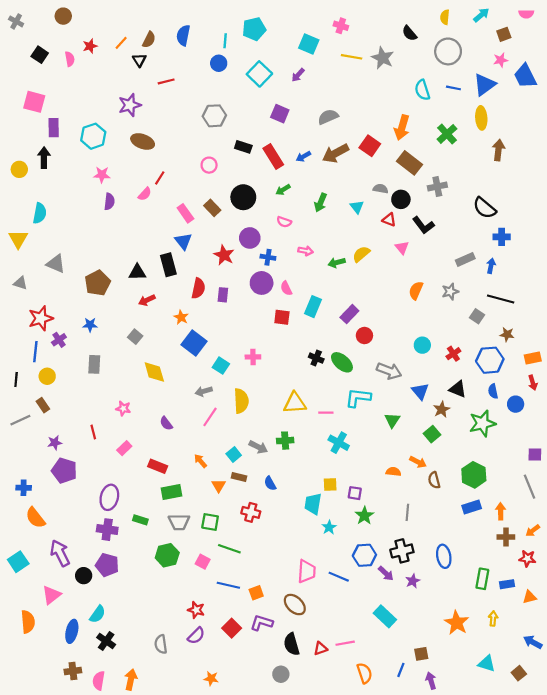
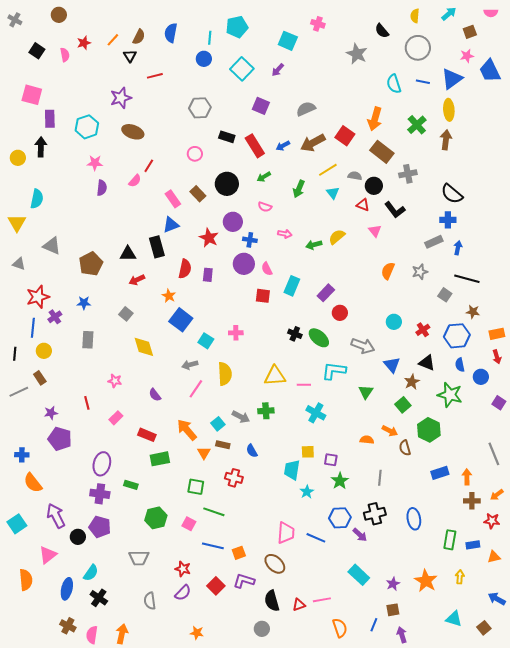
yellow line: (352, 57) -> (328, 170), moved, turned -42
brown arrow: (498, 150) -> (446, 140), moved
blue cross: (502, 237) -> (448, 220), moved
blue triangle: (183, 241) -> (171, 225), turned 48
green star: (482, 423) -> (450, 395), turned 30
purple square: (535, 454) -> (499, 403), moved, turned 32
orange arrow: (200, 461) -> (187, 430), size x1.6
green hexagon: (474, 475) -> (429, 430), moved
gray trapezoid: (179, 522) -> (139, 558), moved
purple star: (413, 581) -> (393, 584), moved
brown cross: (73, 671) -> (68, 626), turned 35

